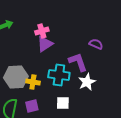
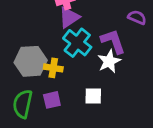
cyan cross: (59, 75) -> (77, 43), moved, turned 30
white star: (87, 82) -> (109, 61), moved

